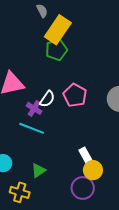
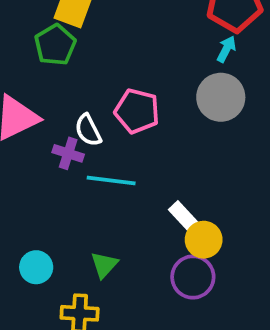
green pentagon: (56, 50) -> (55, 45), moved
white semicircle: (47, 99) -> (88, 130), turned 132
cyan line: (32, 128) -> (111, 180), moved

